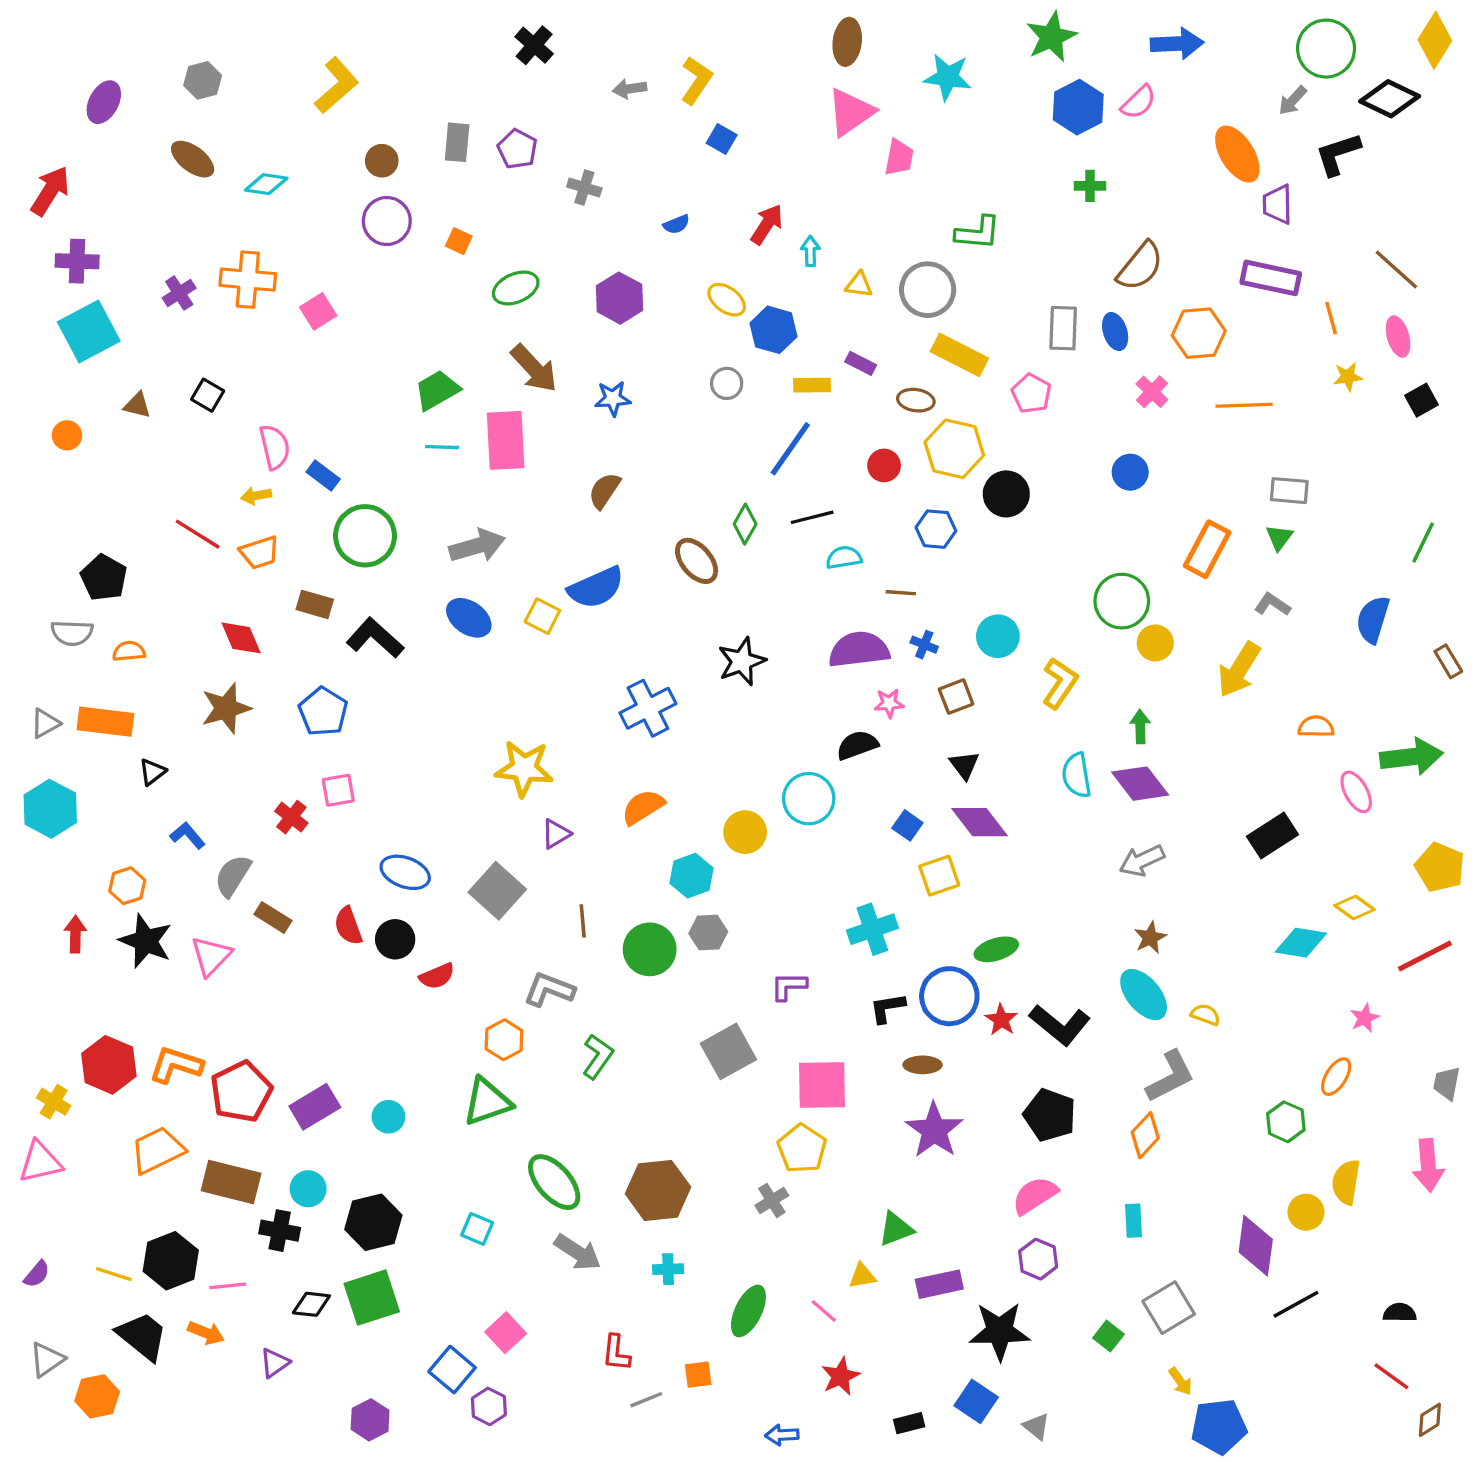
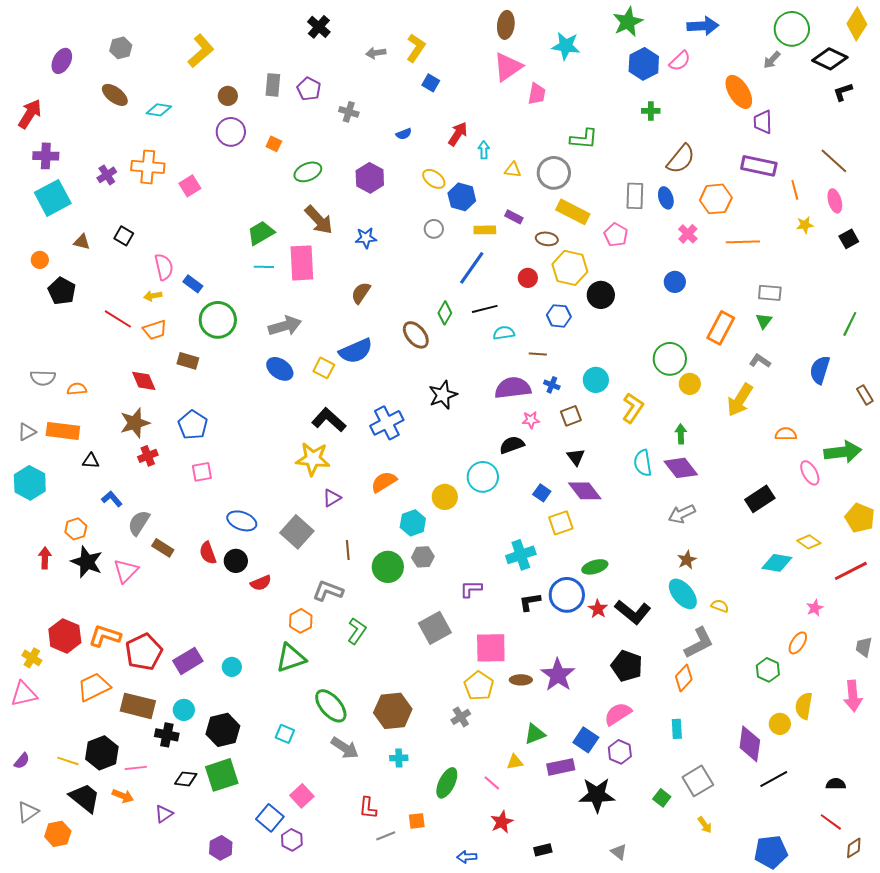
black L-shape: (1338, 154) -> (843, 92), moved, size x0.7
black pentagon: (104, 578) -> (62, 291), moved
black L-shape: (375, 638) -> (329, 420), moved
black triangle: (152, 772) -> (91, 461), turned 42
red cross: (291, 817) -> (148, 456), moved, turned 30
brown ellipse: (923, 1065) -> (521, 680), moved
blue square: (976, 1401) -> (586, 740), moved
blue pentagon: (1219, 1427) -> (771, 852), moved

